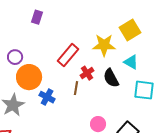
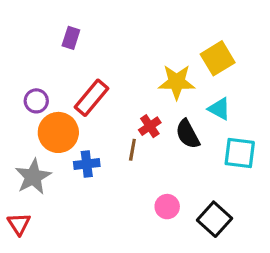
red rectangle: (68, 55) -> (91, 98), moved
blue cross: (47, 97) -> (87, 164), turned -35

